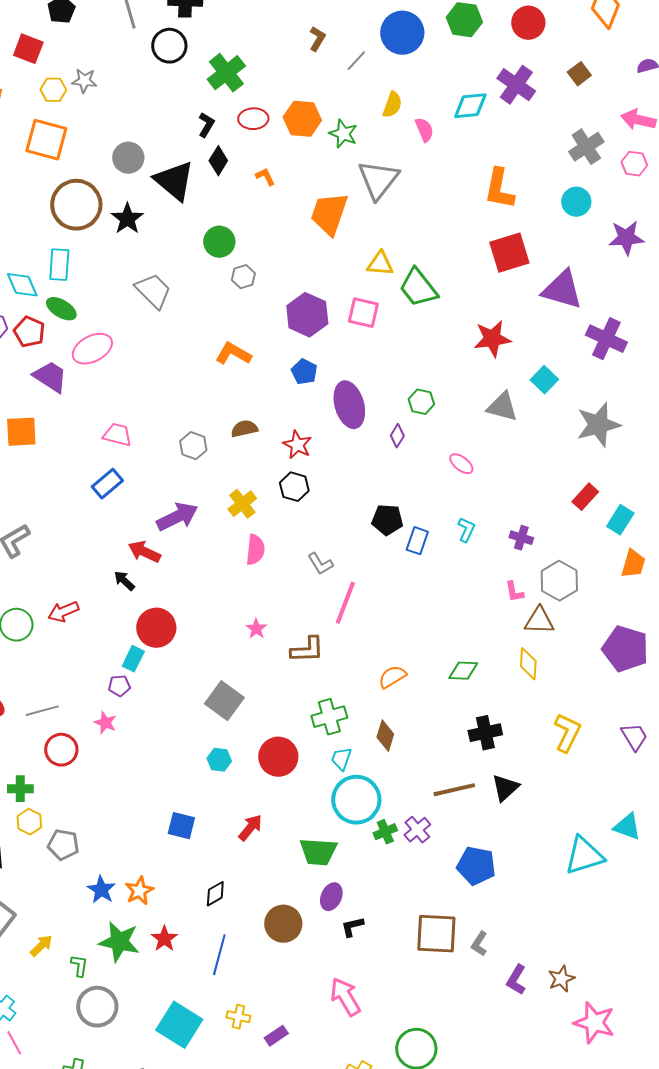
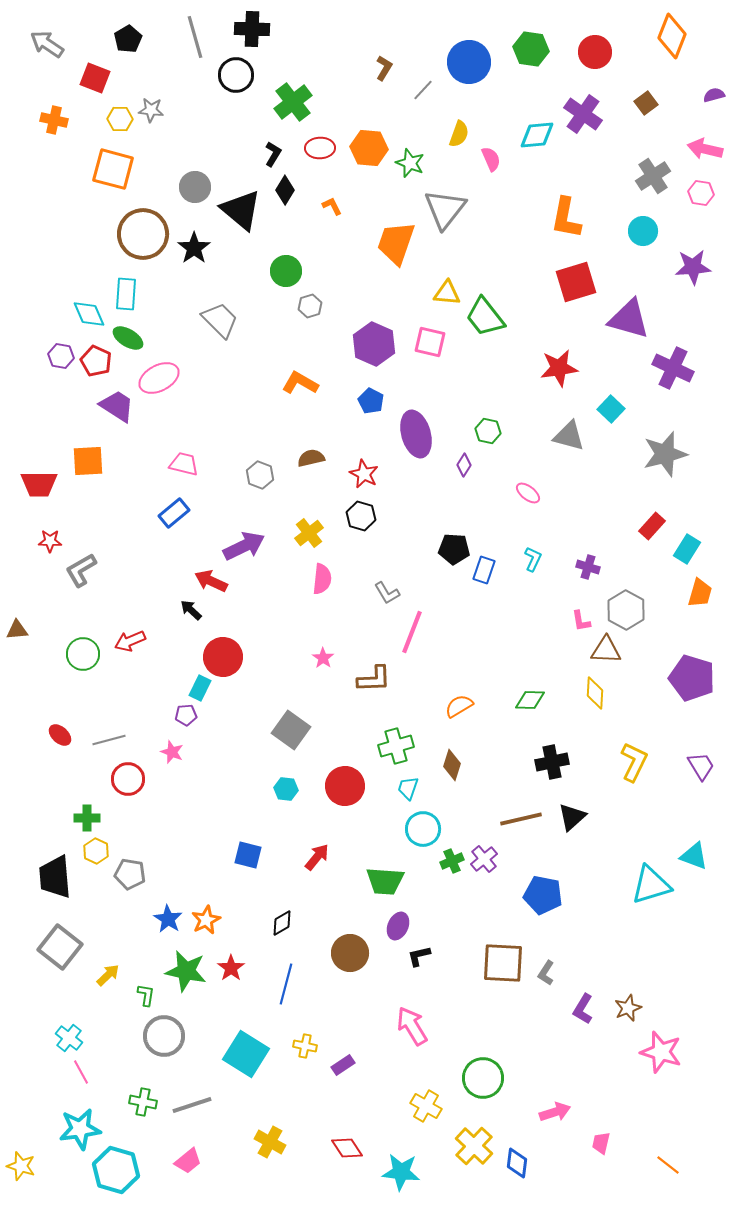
cyan circle: (356, 800) -> (423, 829), size x0.7

